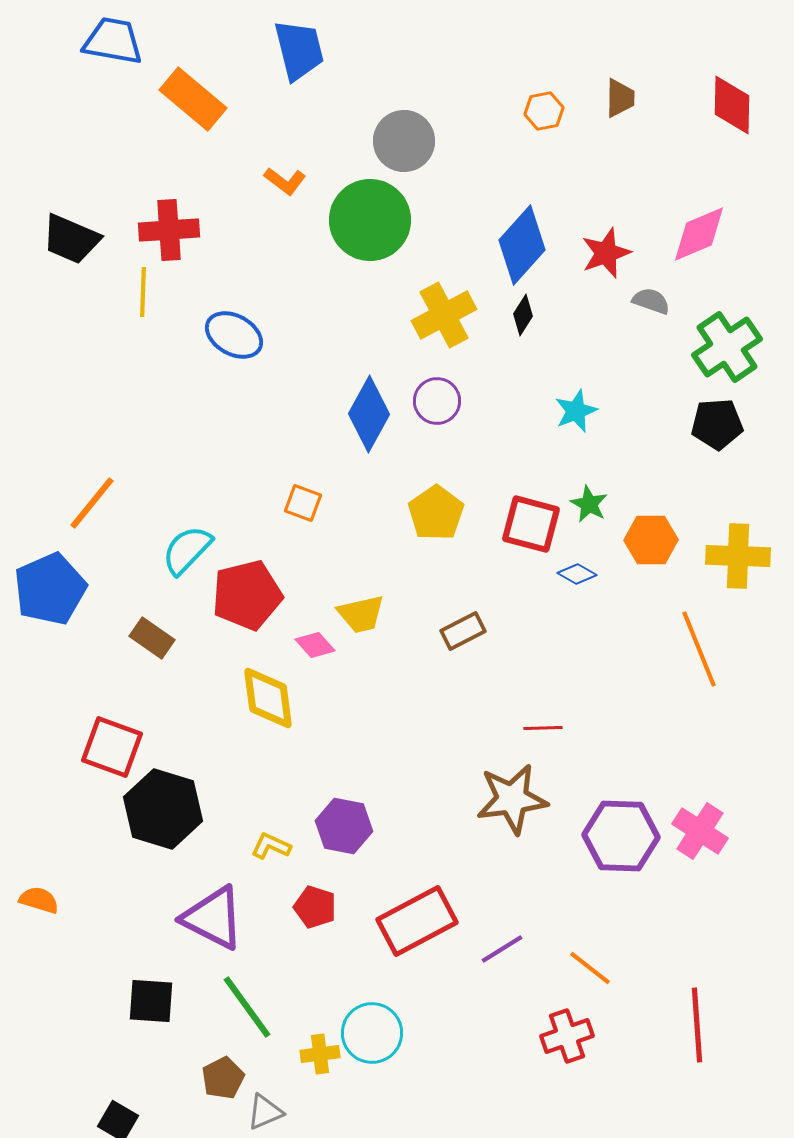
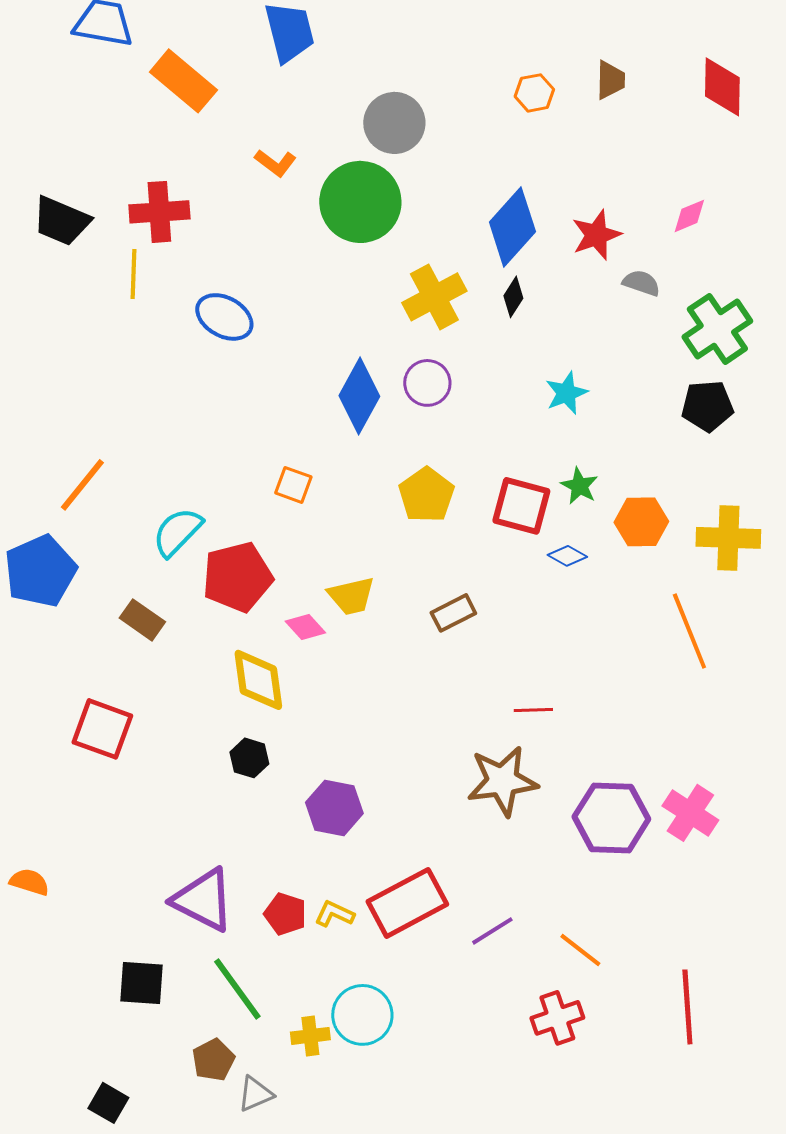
pink diamond: (699, 234) -> (689, 216), size x0.6
black hexagon: (163, 809) -> (249, 758), moved, size x0.5
yellow L-shape: (271, 846) -> (334, 914), moved
red pentagon: (315, 907) -> (285, 914), moved

